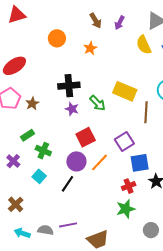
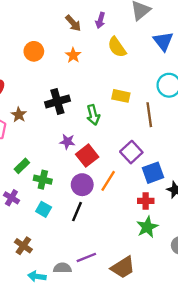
yellow semicircle: (144, 45) -> (117, 47), moved
yellow rectangle: (125, 91) -> (121, 96), size x0.7
brown star: (32, 103) -> (19, 115), moved
green arrow: (98, 103) -> (93, 115), turned 42
purple star: (72, 109) -> (67, 142), moved
red cross: (129, 186) -> (146, 201), turned 32

